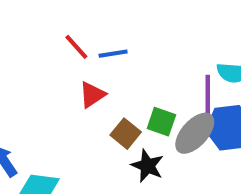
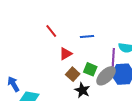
blue line: (113, 54) -> (87, 37), moved
red triangle: (92, 95) -> (66, 54), moved

